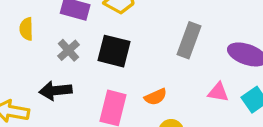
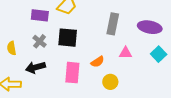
yellow semicircle: (26, 29) -> (12, 48), moved
pink triangle: (218, 92) -> (126, 53), moved

